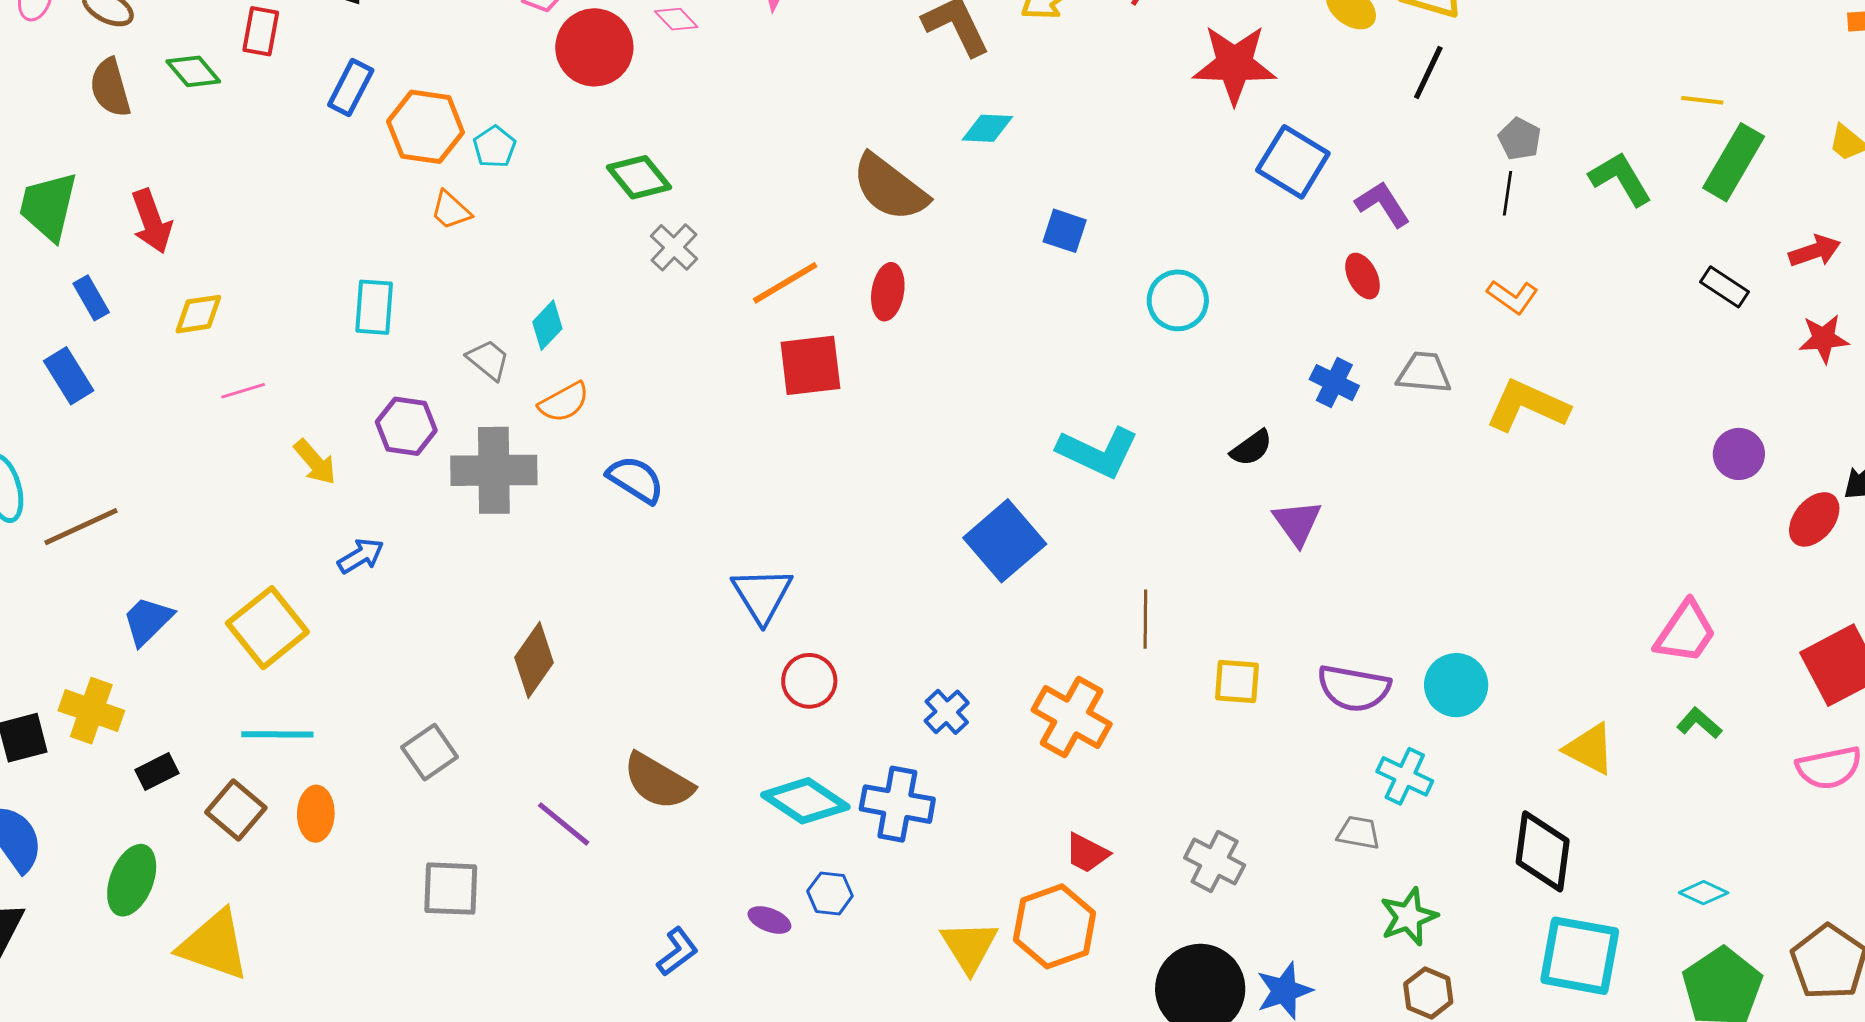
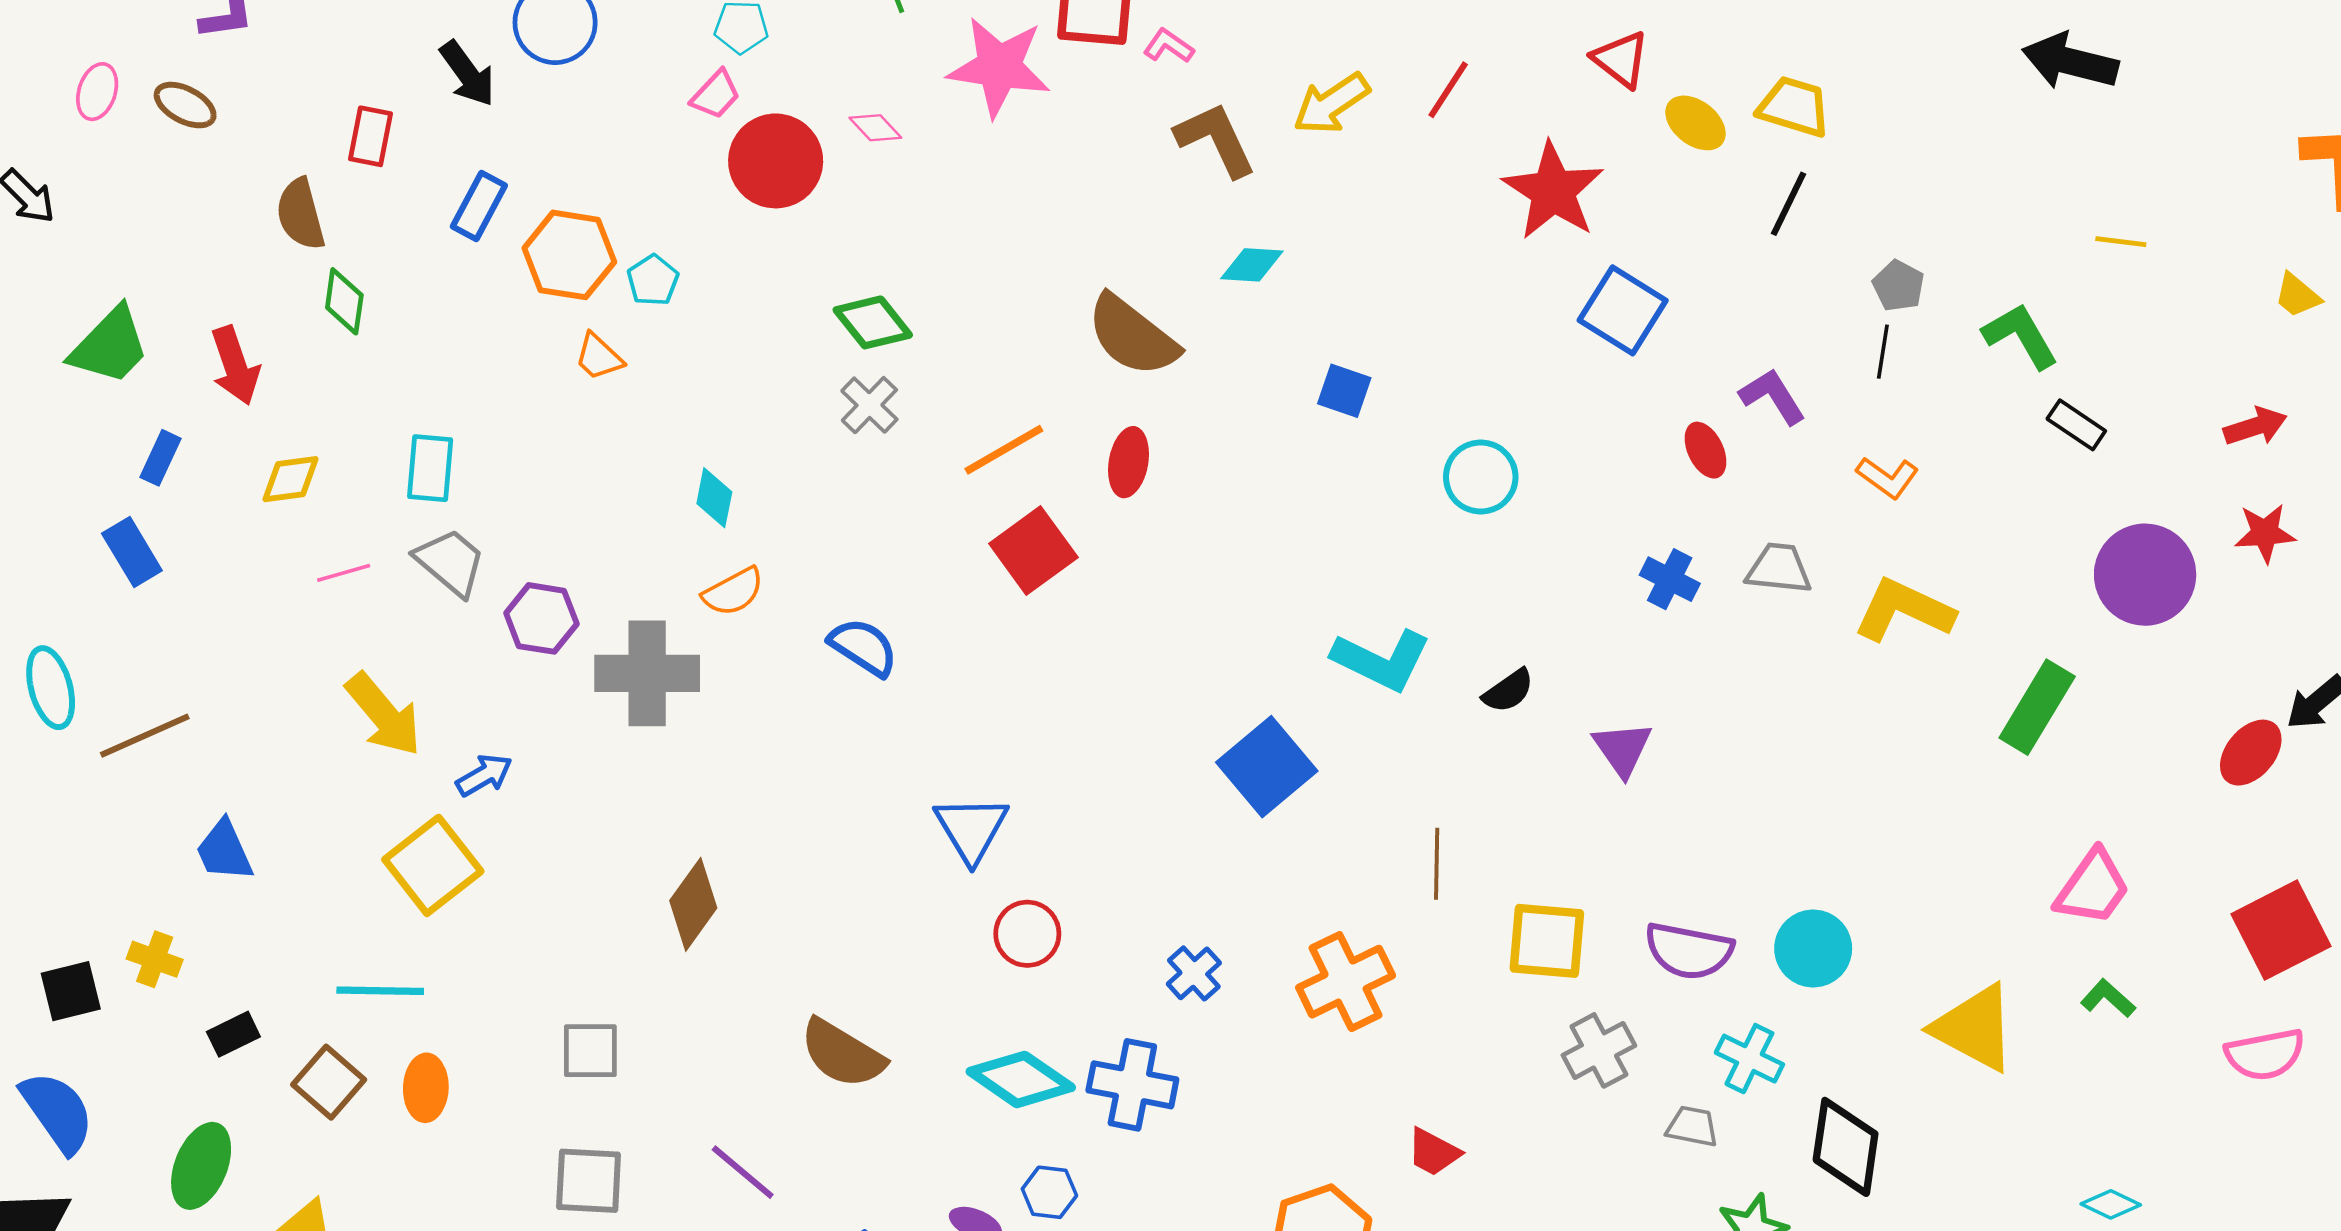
red star: (1234, 64) -> (1553, 191), turned 30
green diamond: (193, 71) -> (344, 301), moved, turned 48
brown semicircle: (110, 88) -> (301, 214), moved
green rectangle: (1734, 162) -> (2037, 707), moved
green diamond: (639, 177) -> (873, 322), moved
purple L-shape: (1383, 204) -> (1773, 396), moved
green trapezoid: (48, 206) -> (110, 346), turned -150
black rectangle: (1724, 287) -> (2076, 425), moved
blue rectangle: (91, 298) -> (160, 458), turned 54
cyan rectangle: (374, 307) -> (430, 468), moved
cyan diamond: (547, 325) -> (714, 498), turned -33
gray trapezoid: (488, 360) -> (450, 562), moved, size x1.4
red square: (810, 365) -> (1033, 550), turned -30
black semicircle: (1251, 448) -> (1508, 691), moved
purple circle: (1739, 454) -> (2145, 575), moved, size x1.6
yellow arrow: (315, 462) -> (384, 715), moved, size x1.5
blue semicircle: (636, 480) -> (863, 647), moved
blue trapezoid: (148, 621) -> (224, 851), turned -70
yellow square: (267, 628) -> (433, 865), moved
yellow square: (1237, 681) -> (1547, 941), size x1.4
yellow cross: (91, 711) -> (155, 959), size x0.7
orange cross: (1072, 717) -> (1346, 982), turned 34
yellow triangle: (1590, 749) -> (1974, 1028), size x1.4
gray square: (430, 752) -> (590, 1051), moved, turned 34
purple line: (564, 824) -> (743, 1172), moved
black diamond: (1543, 851) -> (1846, 1147), moved
red trapezoid: (1087, 853) -> (1433, 1152), moved
gray cross: (1215, 861) -> (1599, 1050), moved, turned 34

